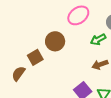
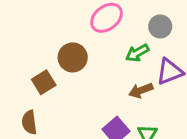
brown semicircle: (18, 74) -> (29, 122), moved, turned -42

